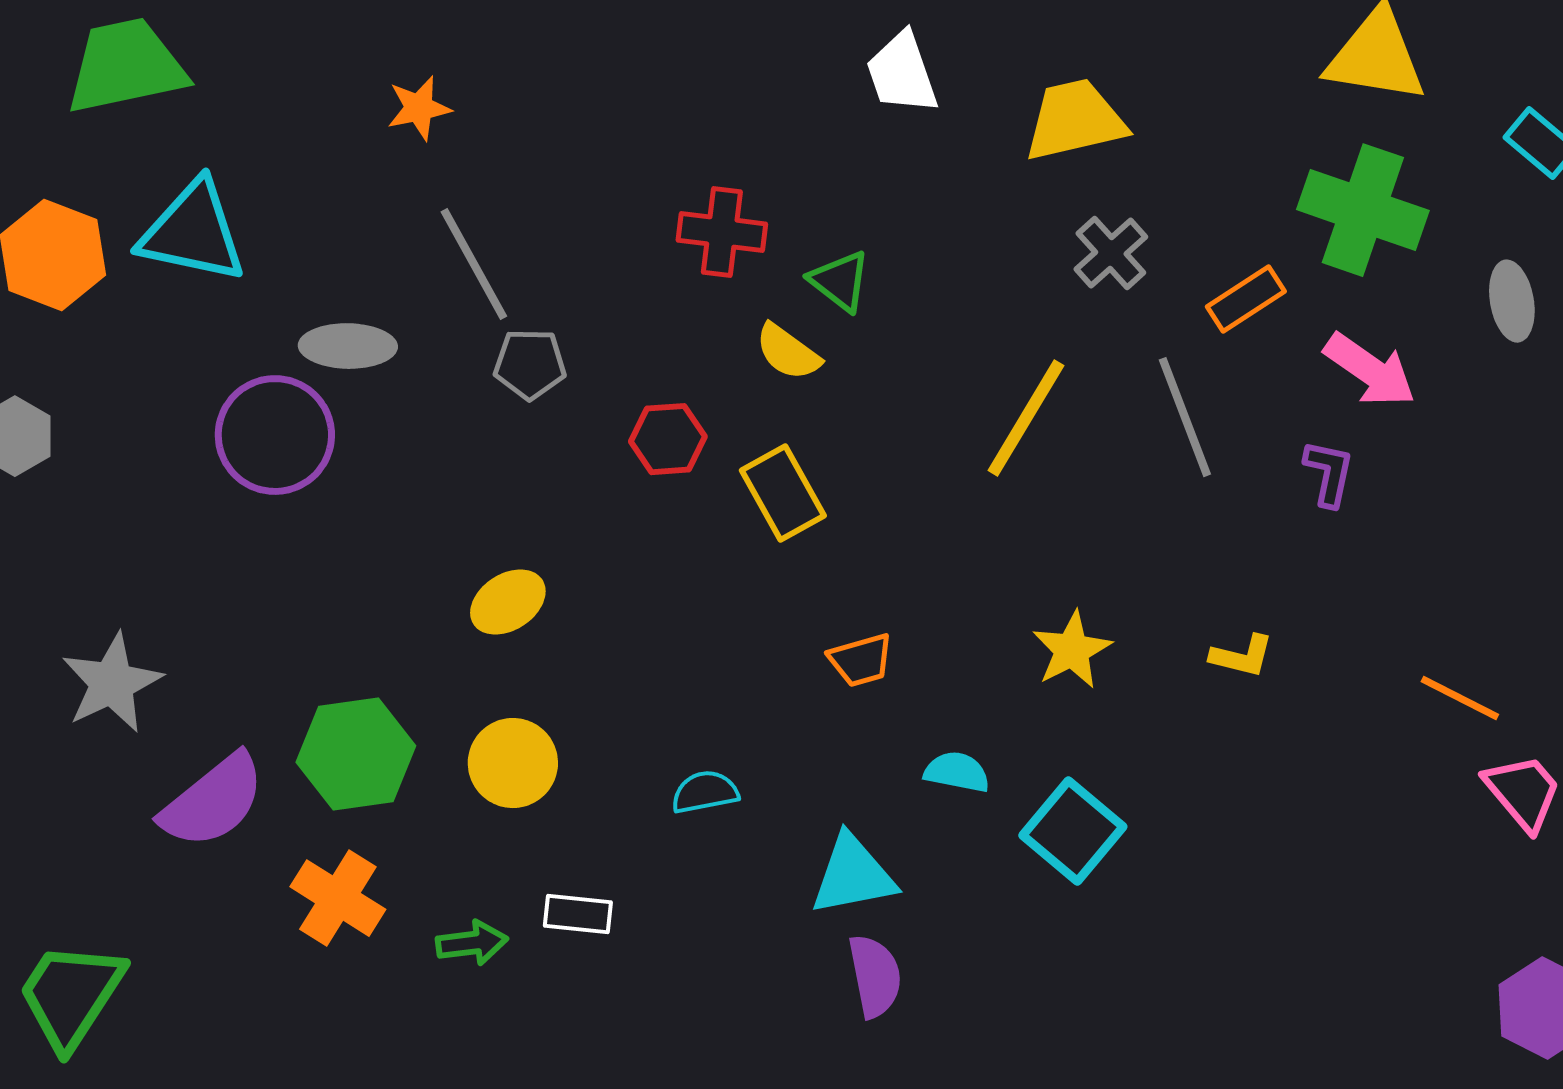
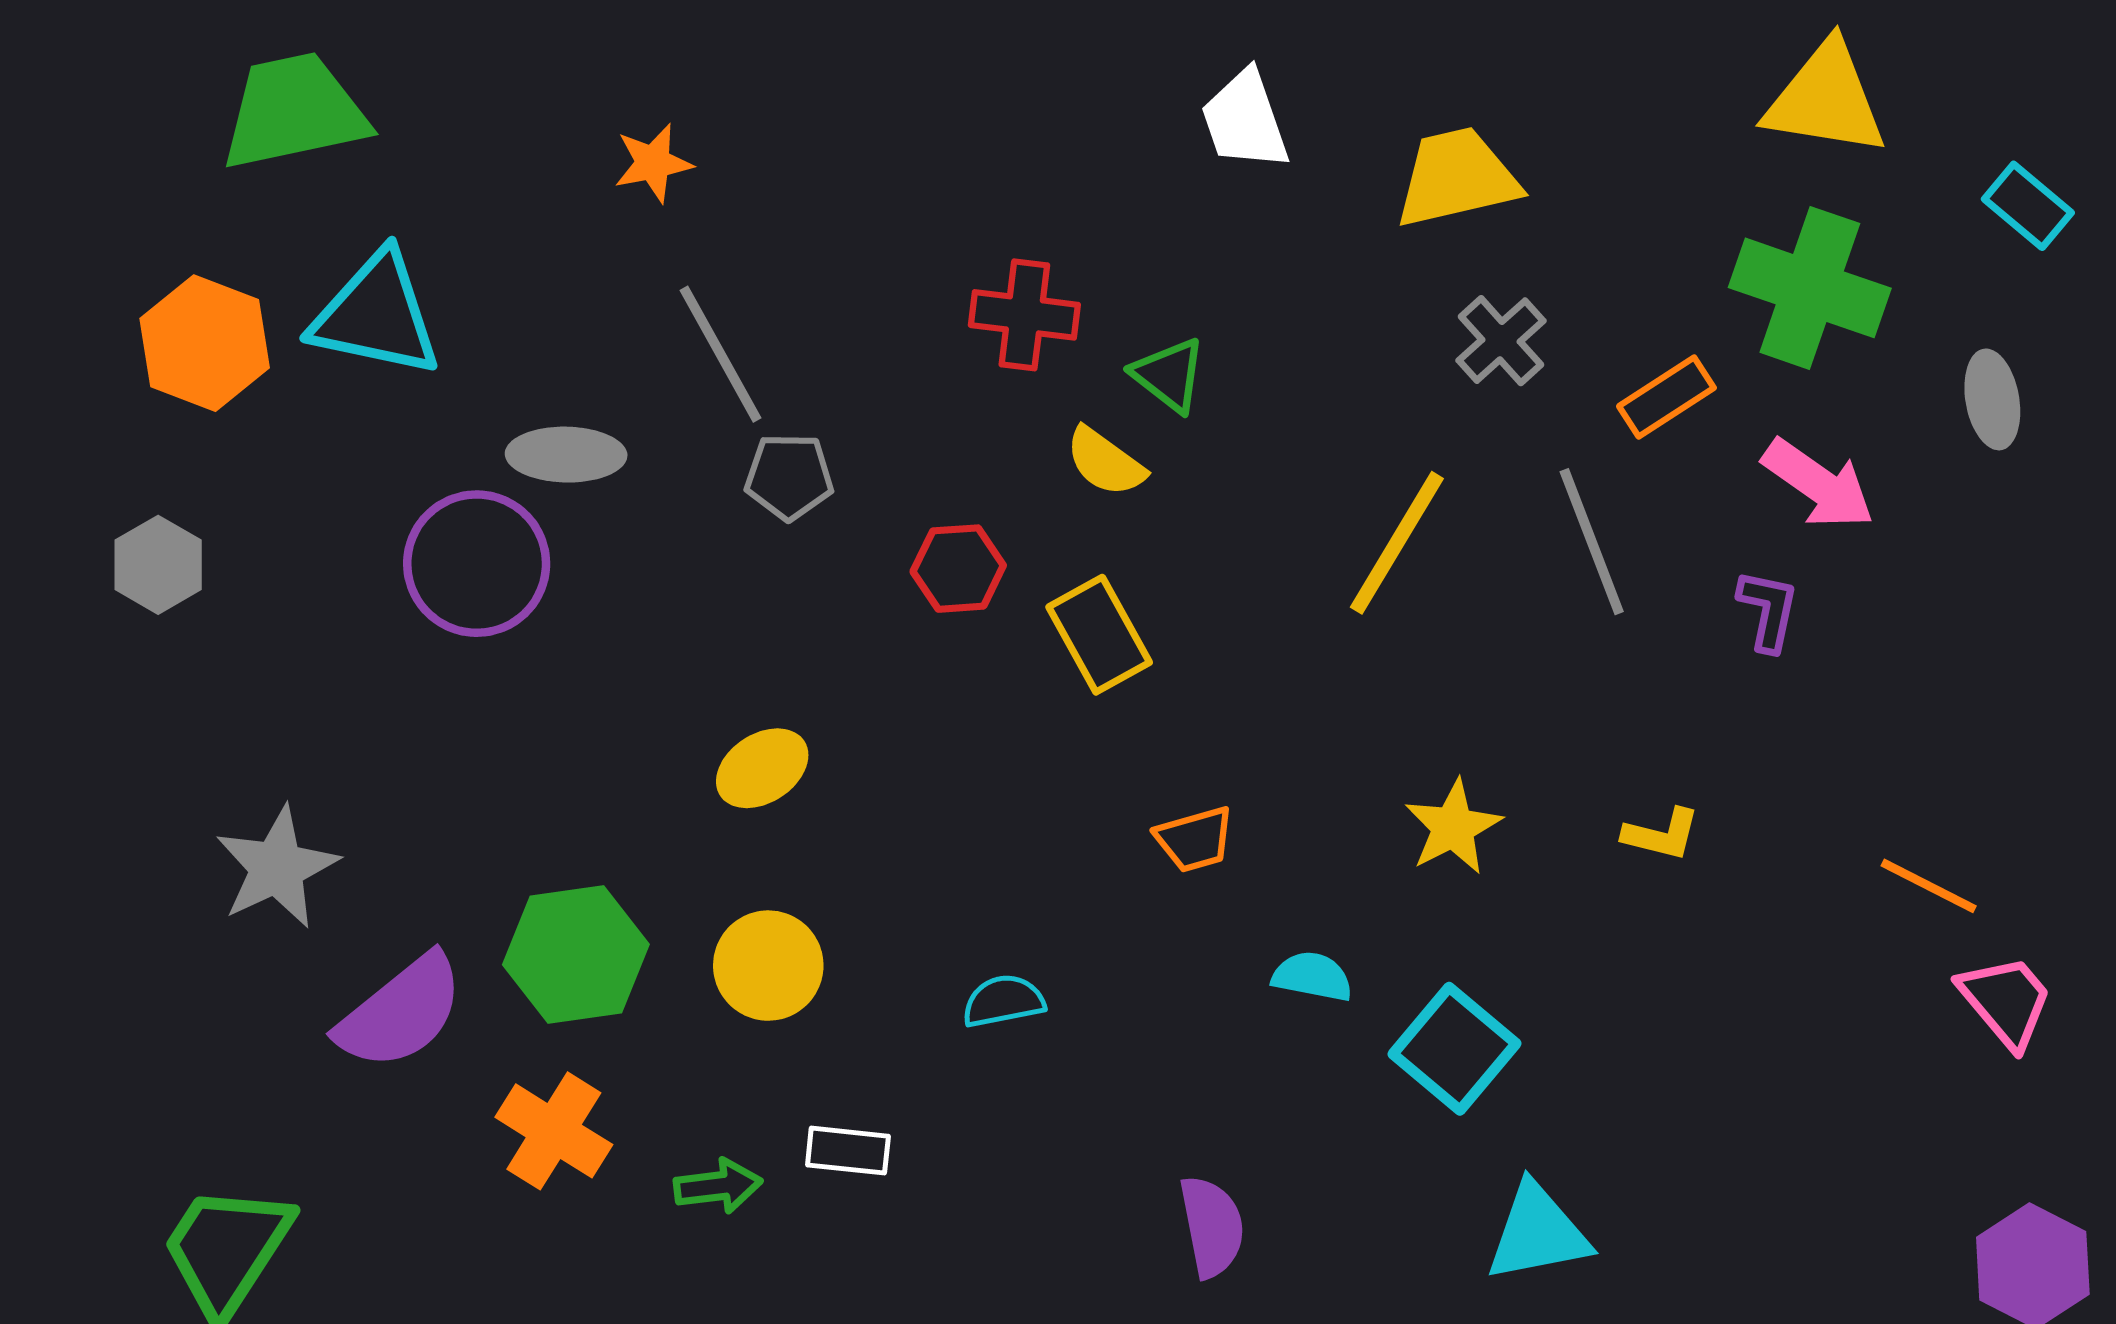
cyan triangle: (853, 875) -> (1538, 1233), moved

